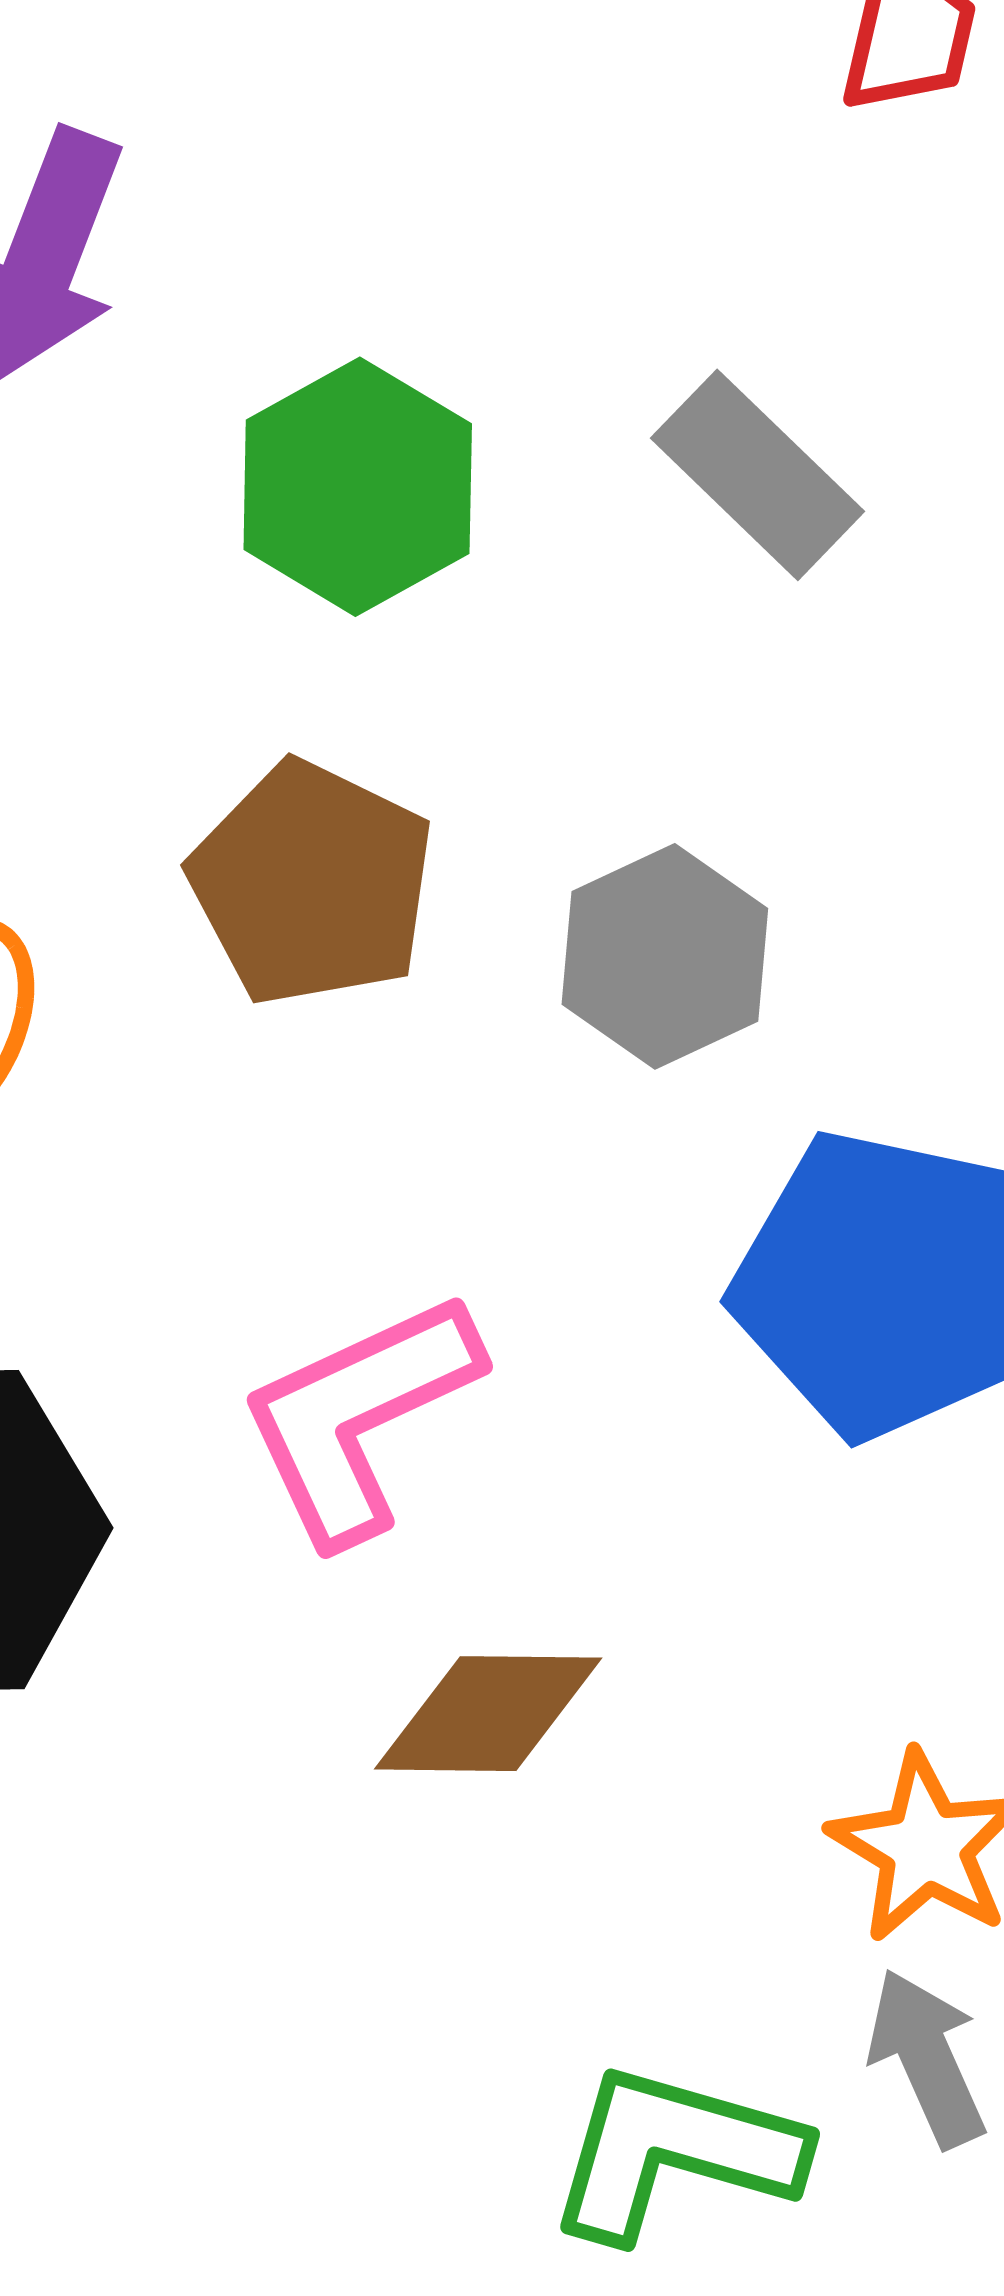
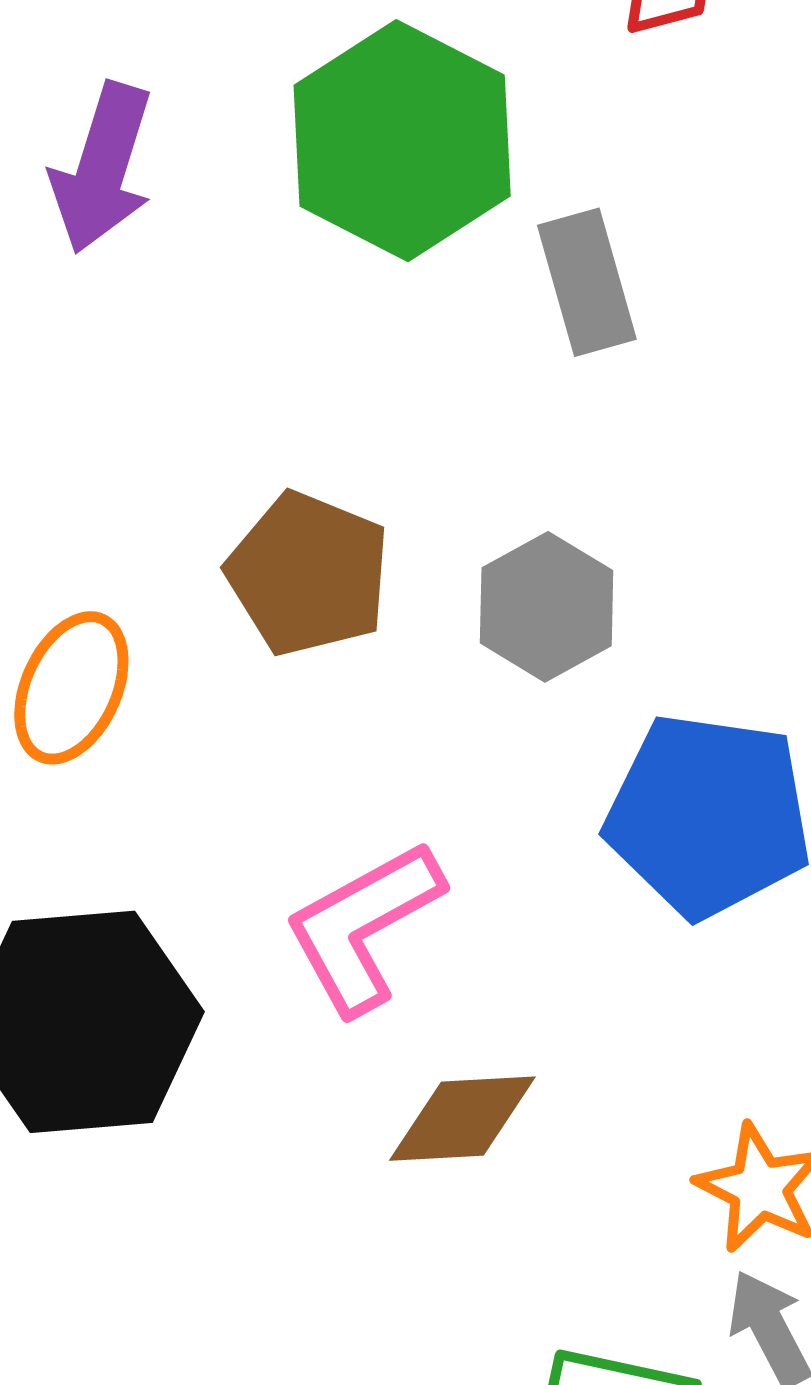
gray rectangle: (757, 475) -> (587, 282), turned 34
green hexagon: (358, 487) -> (402, 141), moved, size x1.4

